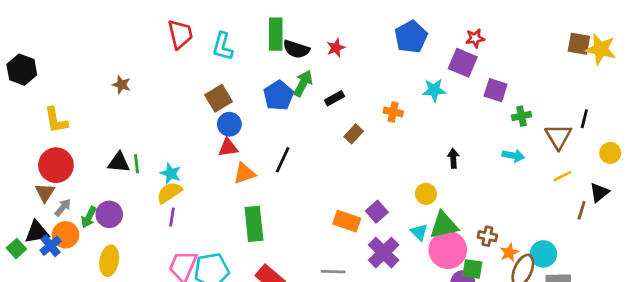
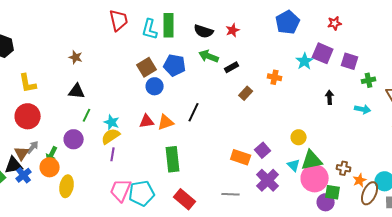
green rectangle: (276, 34) -> (169, 25), moved
purple square: (463, 63) -> (323, 53), moved
green arrow: (303, 83) -> (209, 56), turned -96
cyan star: (434, 90) -> (305, 61), turned -30
blue pentagon: (279, 96) -> (175, 65), moved, turned -30
red triangle: (228, 147) -> (147, 121), moved
black arrow: (453, 158) -> (330, 97), moved
black triangle: (119, 162) -> (77, 91), moved
green line: (137, 164) -> (87, 115), turned 32
brown triangle: (45, 192) -> (22, 153), moved
purple circle: (109, 214) -> (74, 139), moved
orange circle: (66, 235) -> (50, 167), moved

